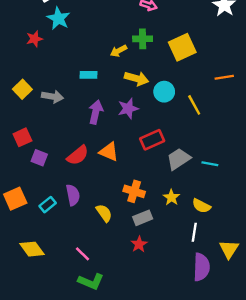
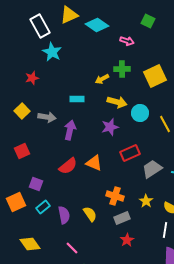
red star: (34, 39) -> (32, 78), moved
purple arrow: (96, 112) -> (70, 130), moved
purple square: (39, 158) -> (36, 184), moved
purple semicircle: (73, 195) -> (64, 215), moved
red star: (139, 244) -> (127, 240), moved

